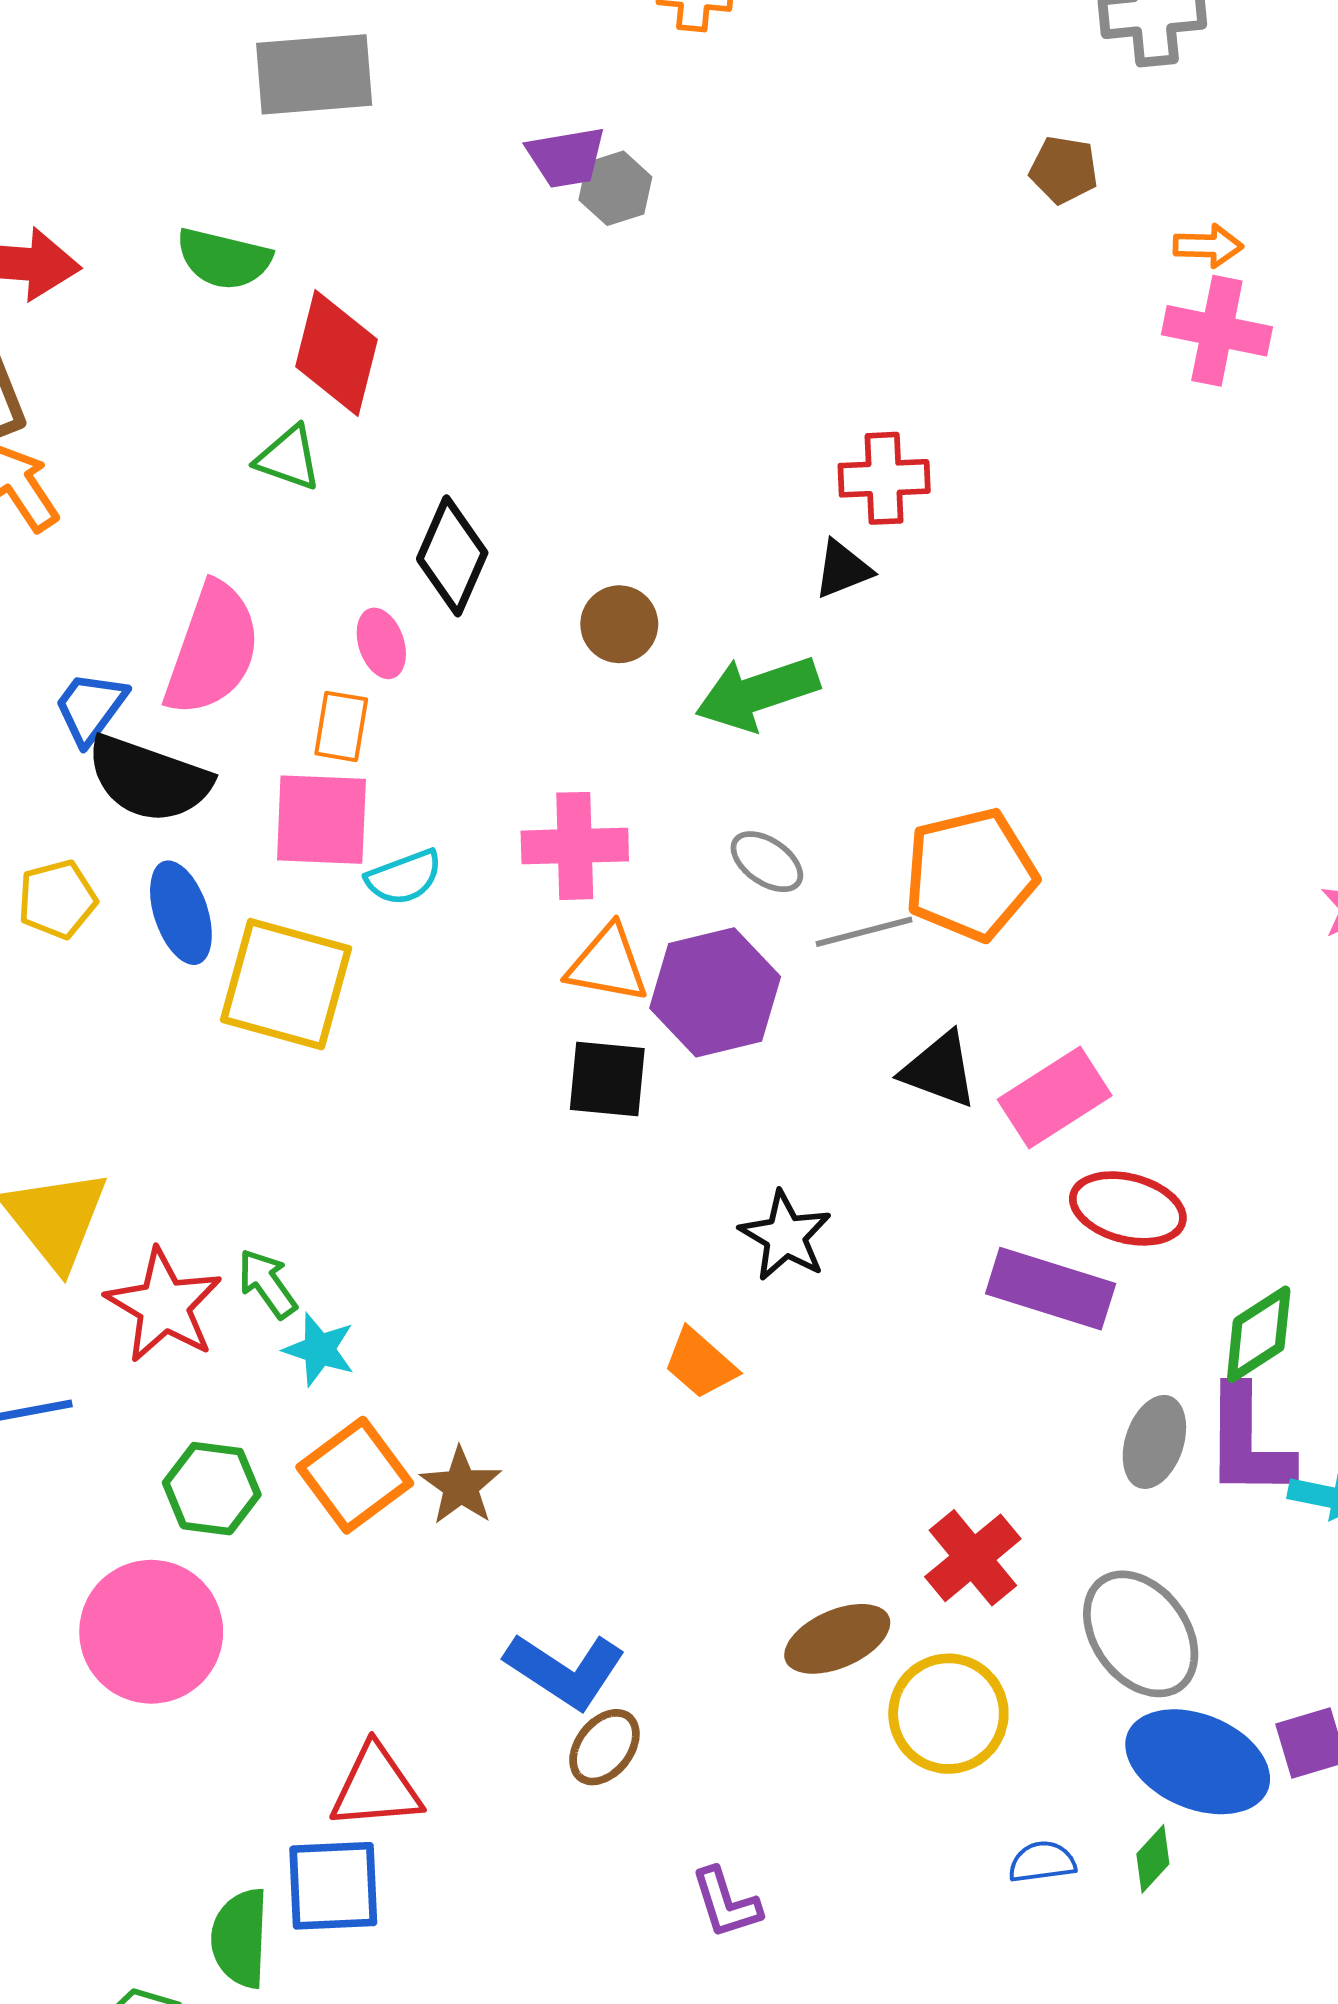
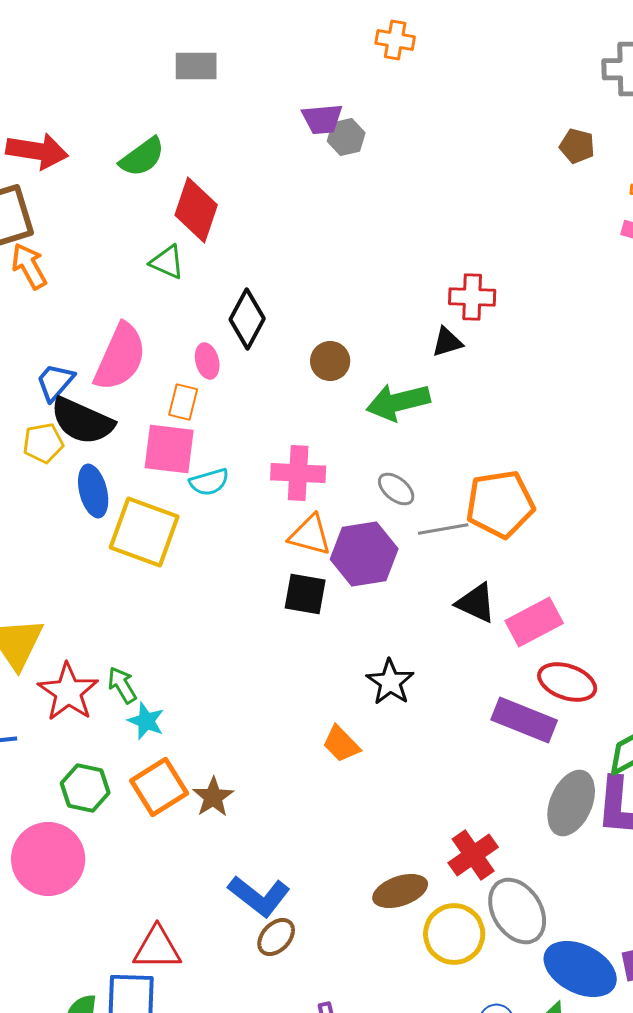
gray rectangle: (314, 74) -> (196, 66), size x0.7
green semicircle: (224, 259) -> (142, 157), turned -54
yellow pentagon: (57, 899) -> (43, 443), moved
gray ellipse: (1154, 1442) -> (571, 803), size x1.4
gray ellipse: (1141, 1634) -> (517, 911), moved

